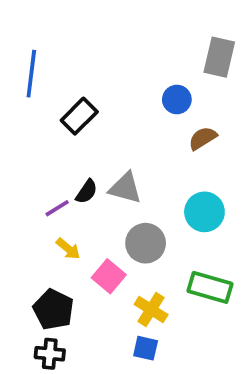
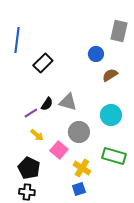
blue square: (146, 348) -> (79, 189), turned -32

